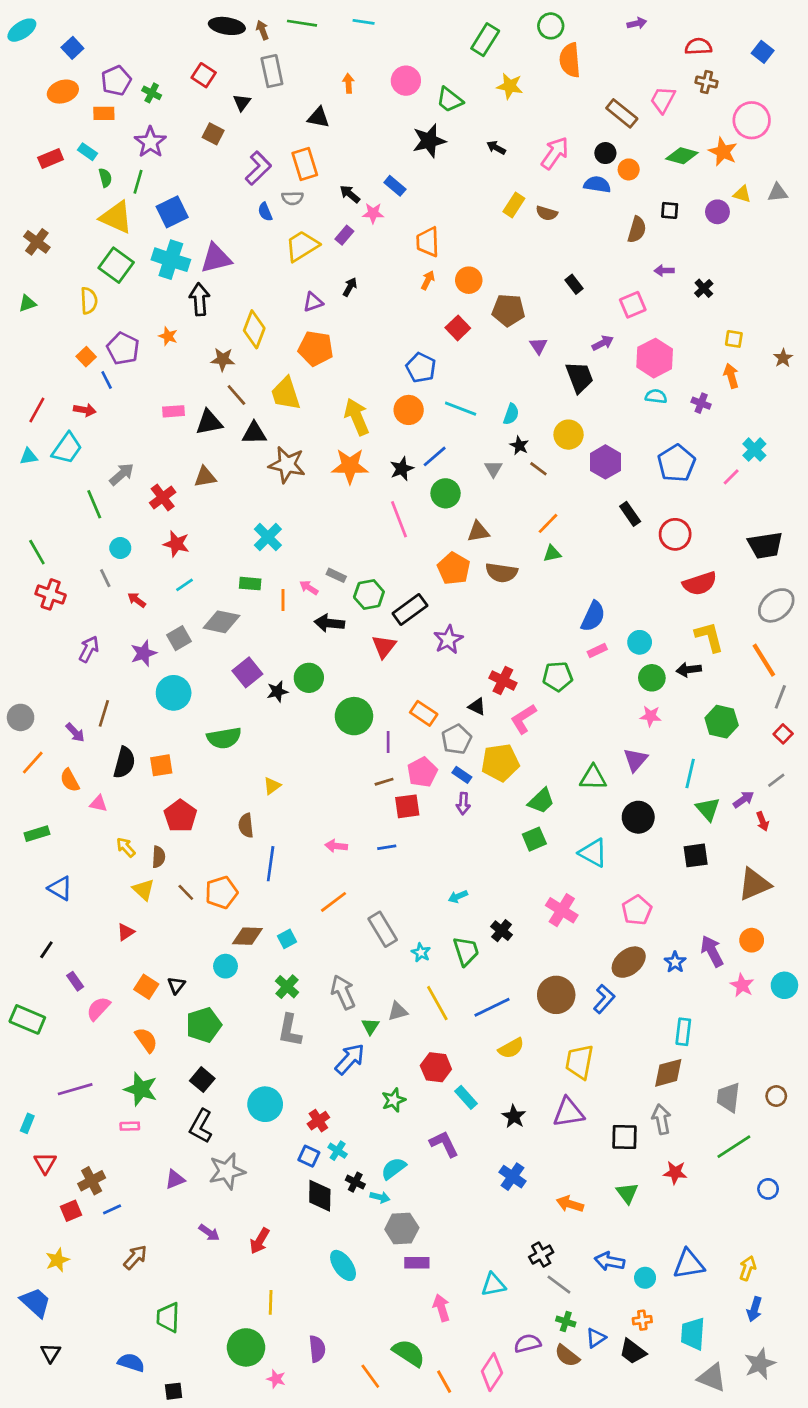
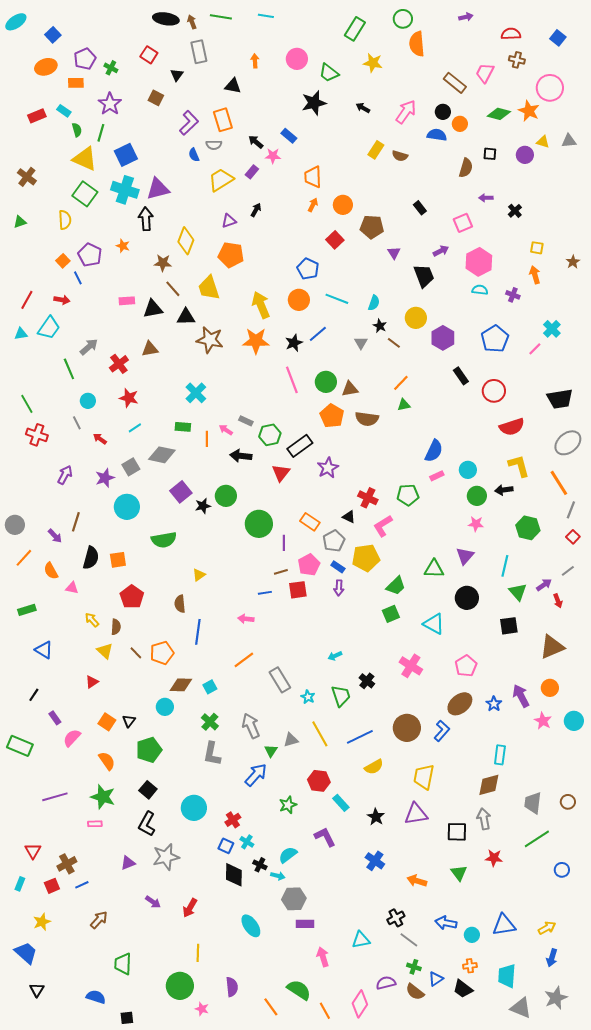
green circle: (446, 493) -> (326, 382), moved
blue line: (387, 847) -> (265, 593), moved
cyan rectangle: (27, 1123) -> (20, 884), moved
yellow arrow: (748, 1268) -> (547, 928), turned 42

